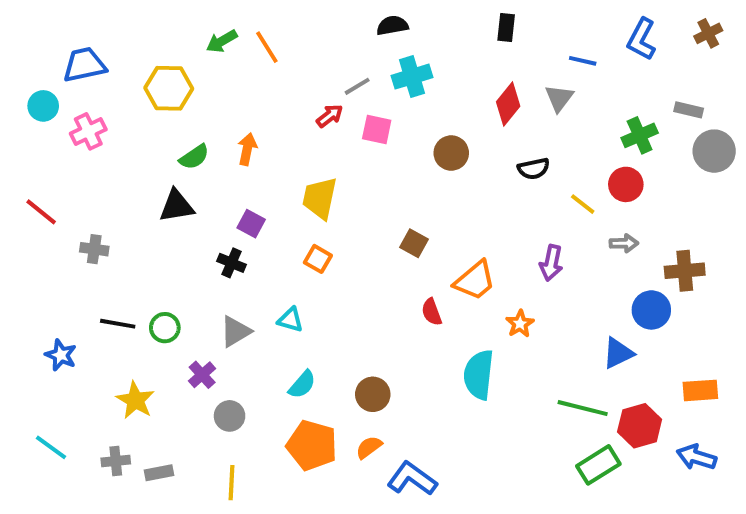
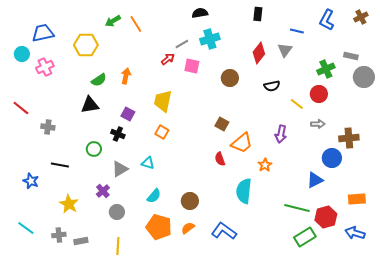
brown square: (414, 243) -> (222, 124), moved
green circle: (165, 328) -> (94, 149), moved
blue L-shape: (412, 479) -> (224, 231), moved

